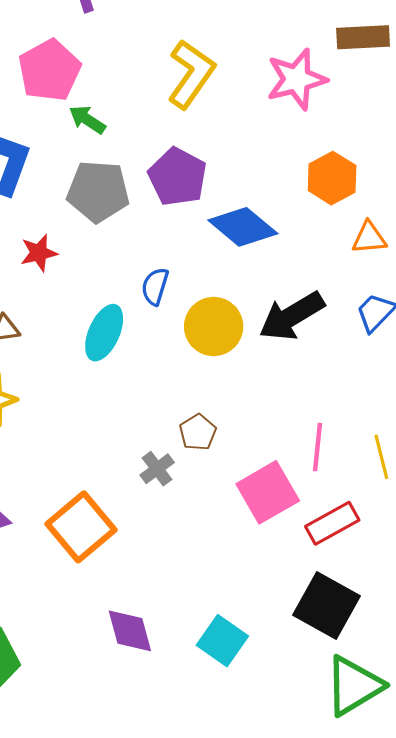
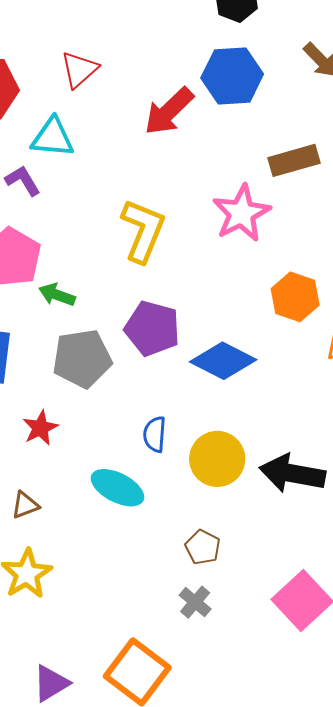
black arrow: (292, 316) -> (292, 473), moved, turned 54
cyan ellipse: (104, 333) -> (117, 488), turned -74
brown pentagon: (198, 432) -> (203, 547), moved

